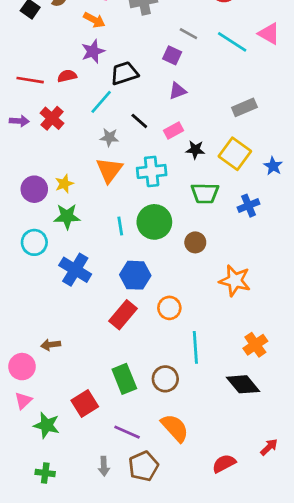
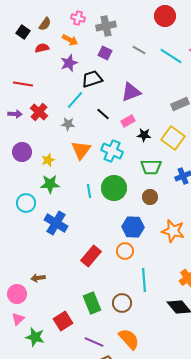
purple square: (172, 55) -> (105, 53), moved
red semicircle: (67, 76) -> (42, 48), moved
purple triangle: (178, 91) -> (131, 92), size x1.5
gray star: (109, 137) -> (68, 124), moved
cyan cross: (152, 171) -> (112, 151), turned 30
purple circle: (34, 189) -> (22, 152), moved
brown circle: (195, 242) -> (150, 197), moved
blue hexagon: (135, 275) -> (133, 227), moved

